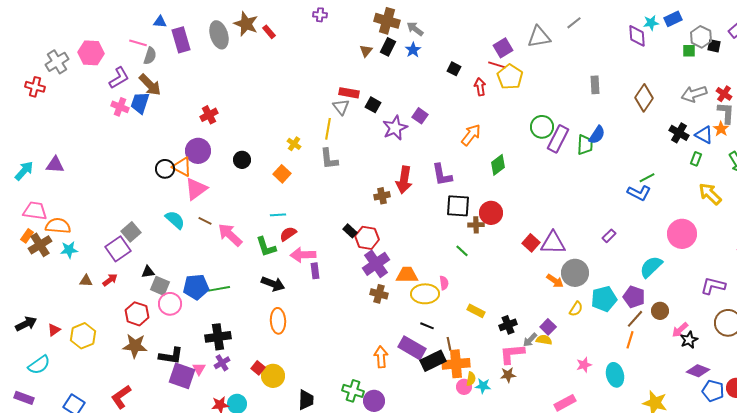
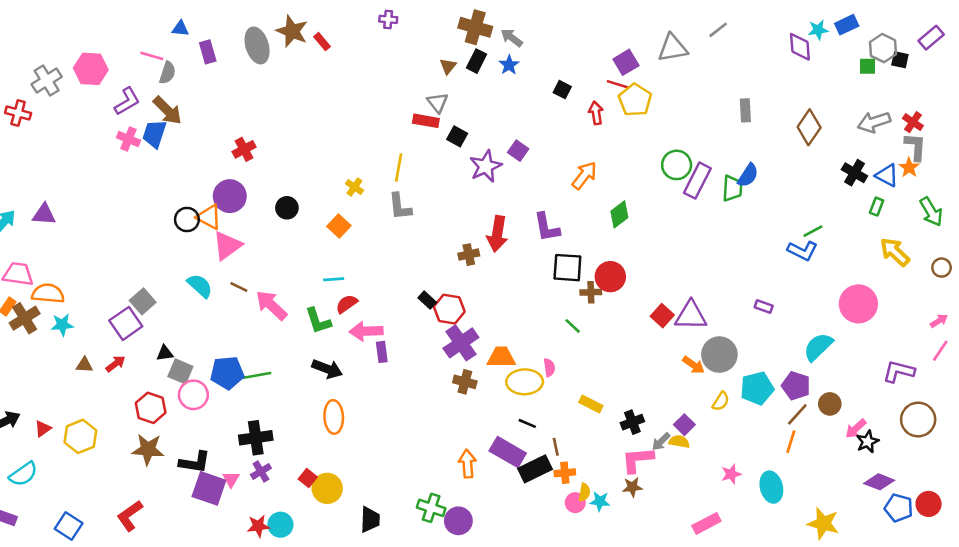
purple rectangle: (181, 40) -> (208, 52), size x0.7
gray triangle: (341, 107) -> (438, 103), moved
purple rectangle: (609, 236) -> (764, 307), turned 64
orange cross: (456, 364) -> (565, 473), size x0.6

